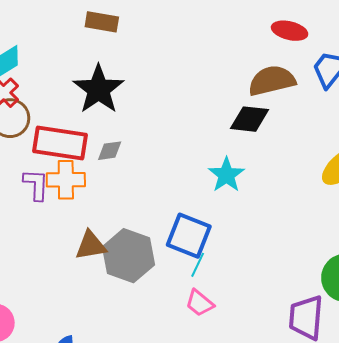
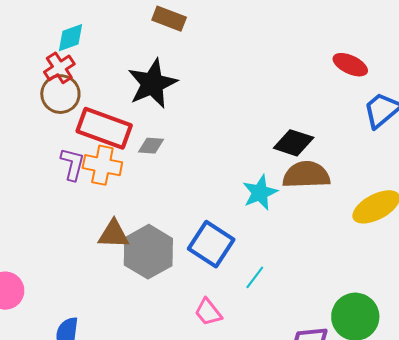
brown semicircle: (272, 81) -> (306, 175), moved
cyan line: (198, 265) -> (255, 277), moved

